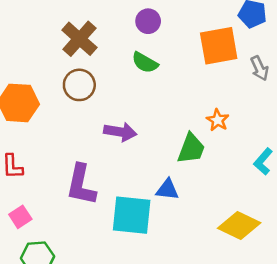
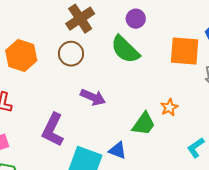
green semicircle: (145, 63) -> (125, 49), size x1.5

